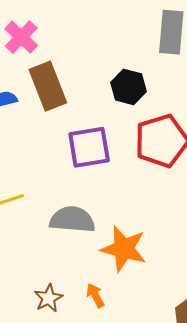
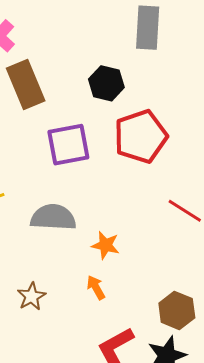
orange star: (124, 249) -> (106, 245), size x0.6
orange arrow: (95, 295) -> (96, 287), moved

